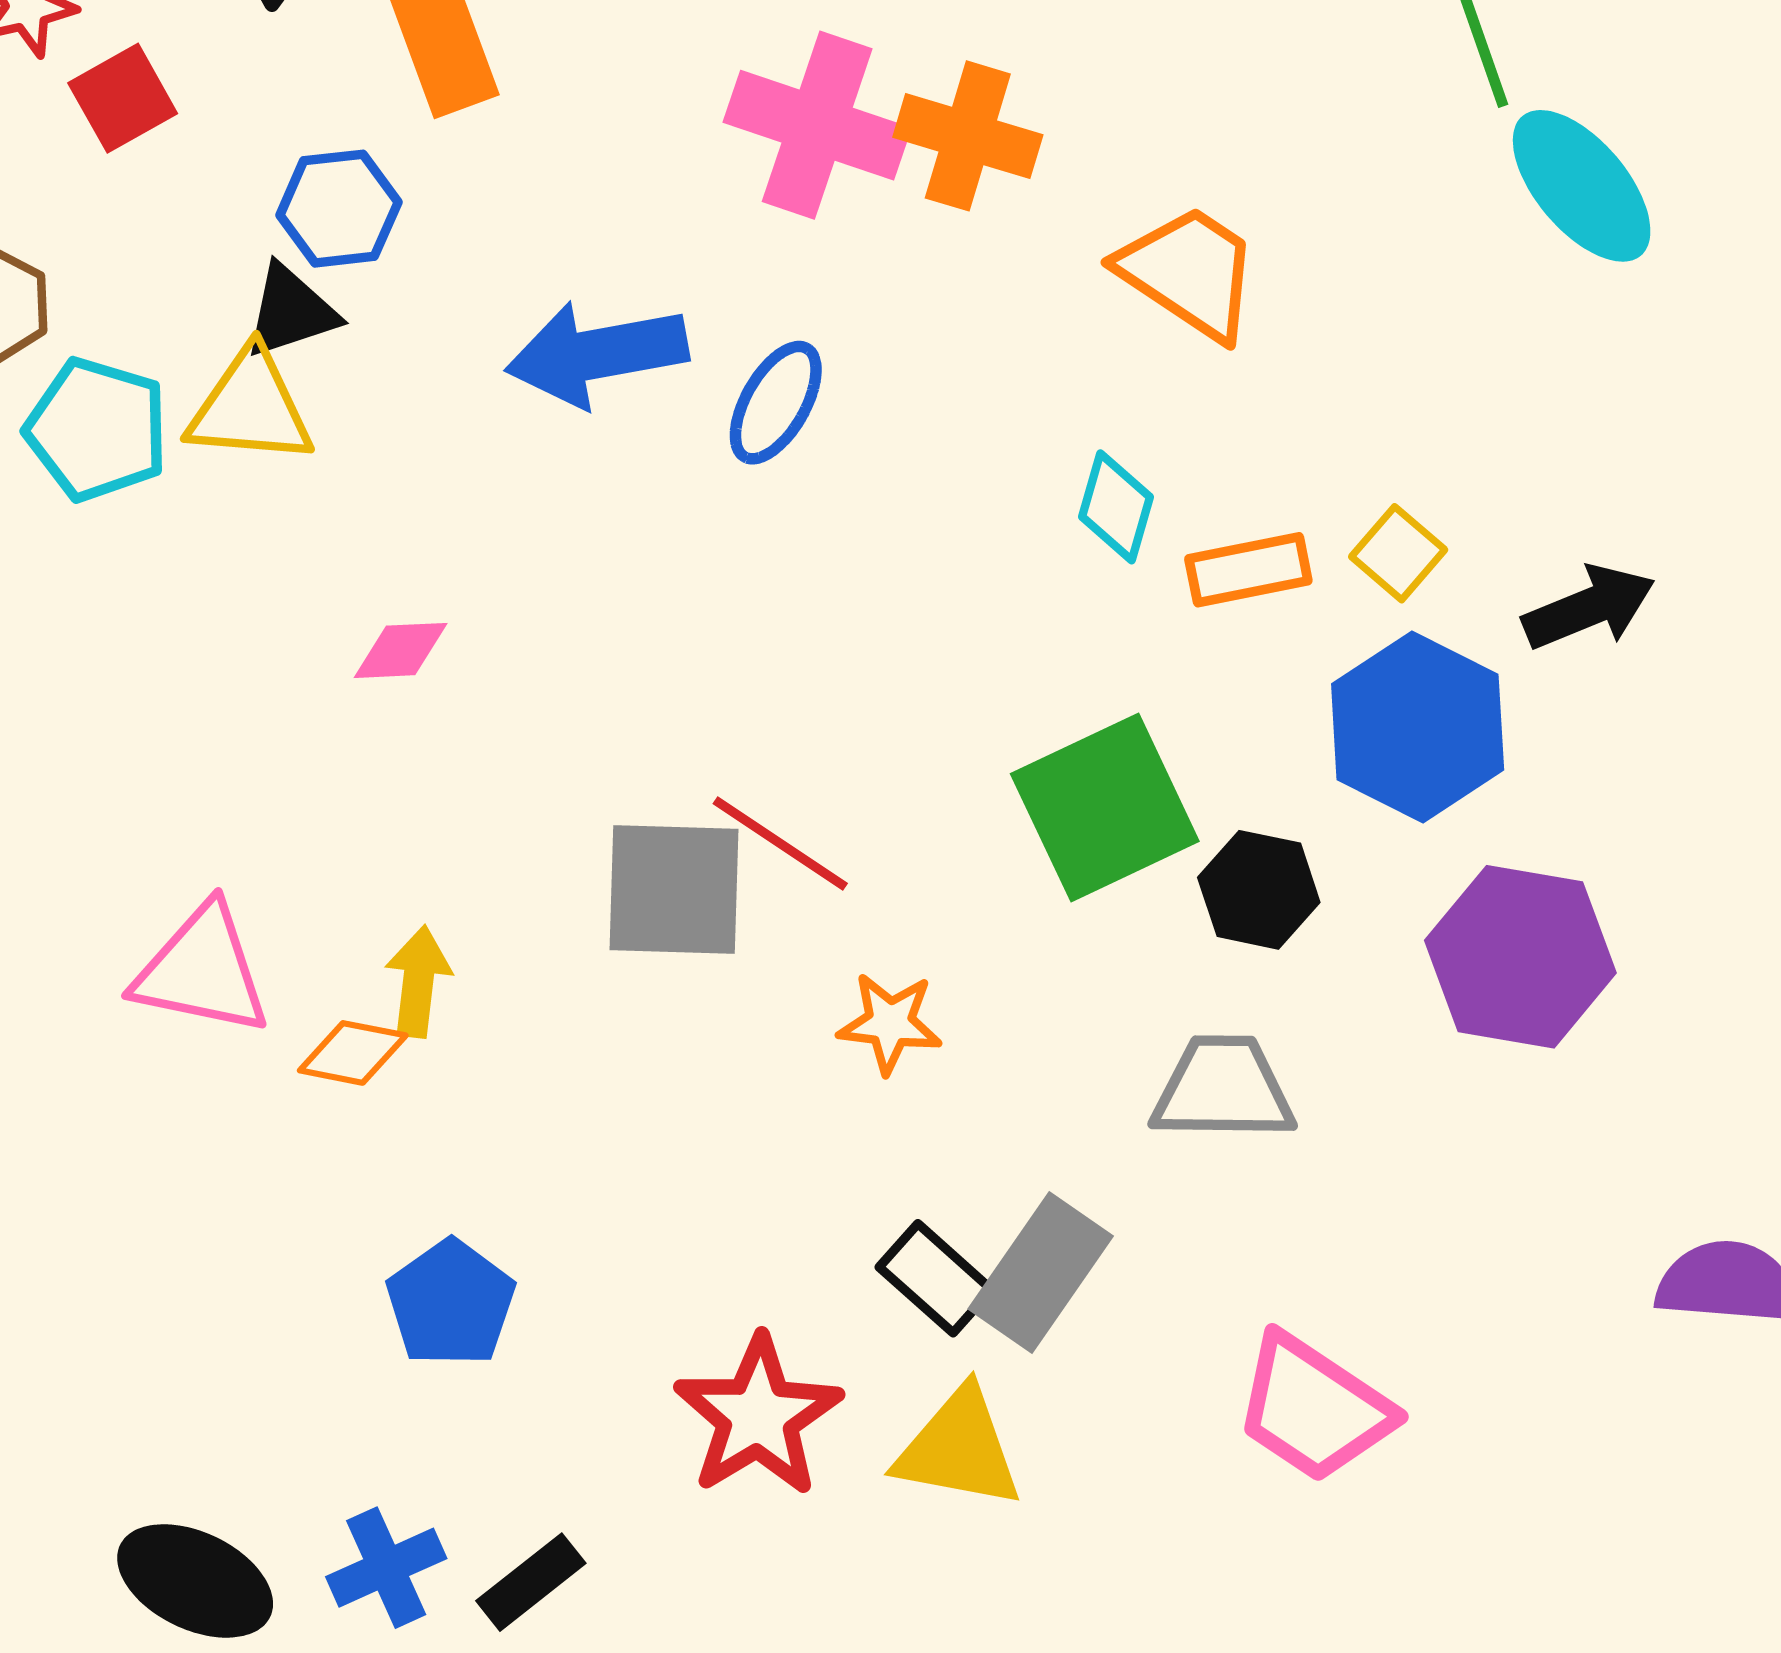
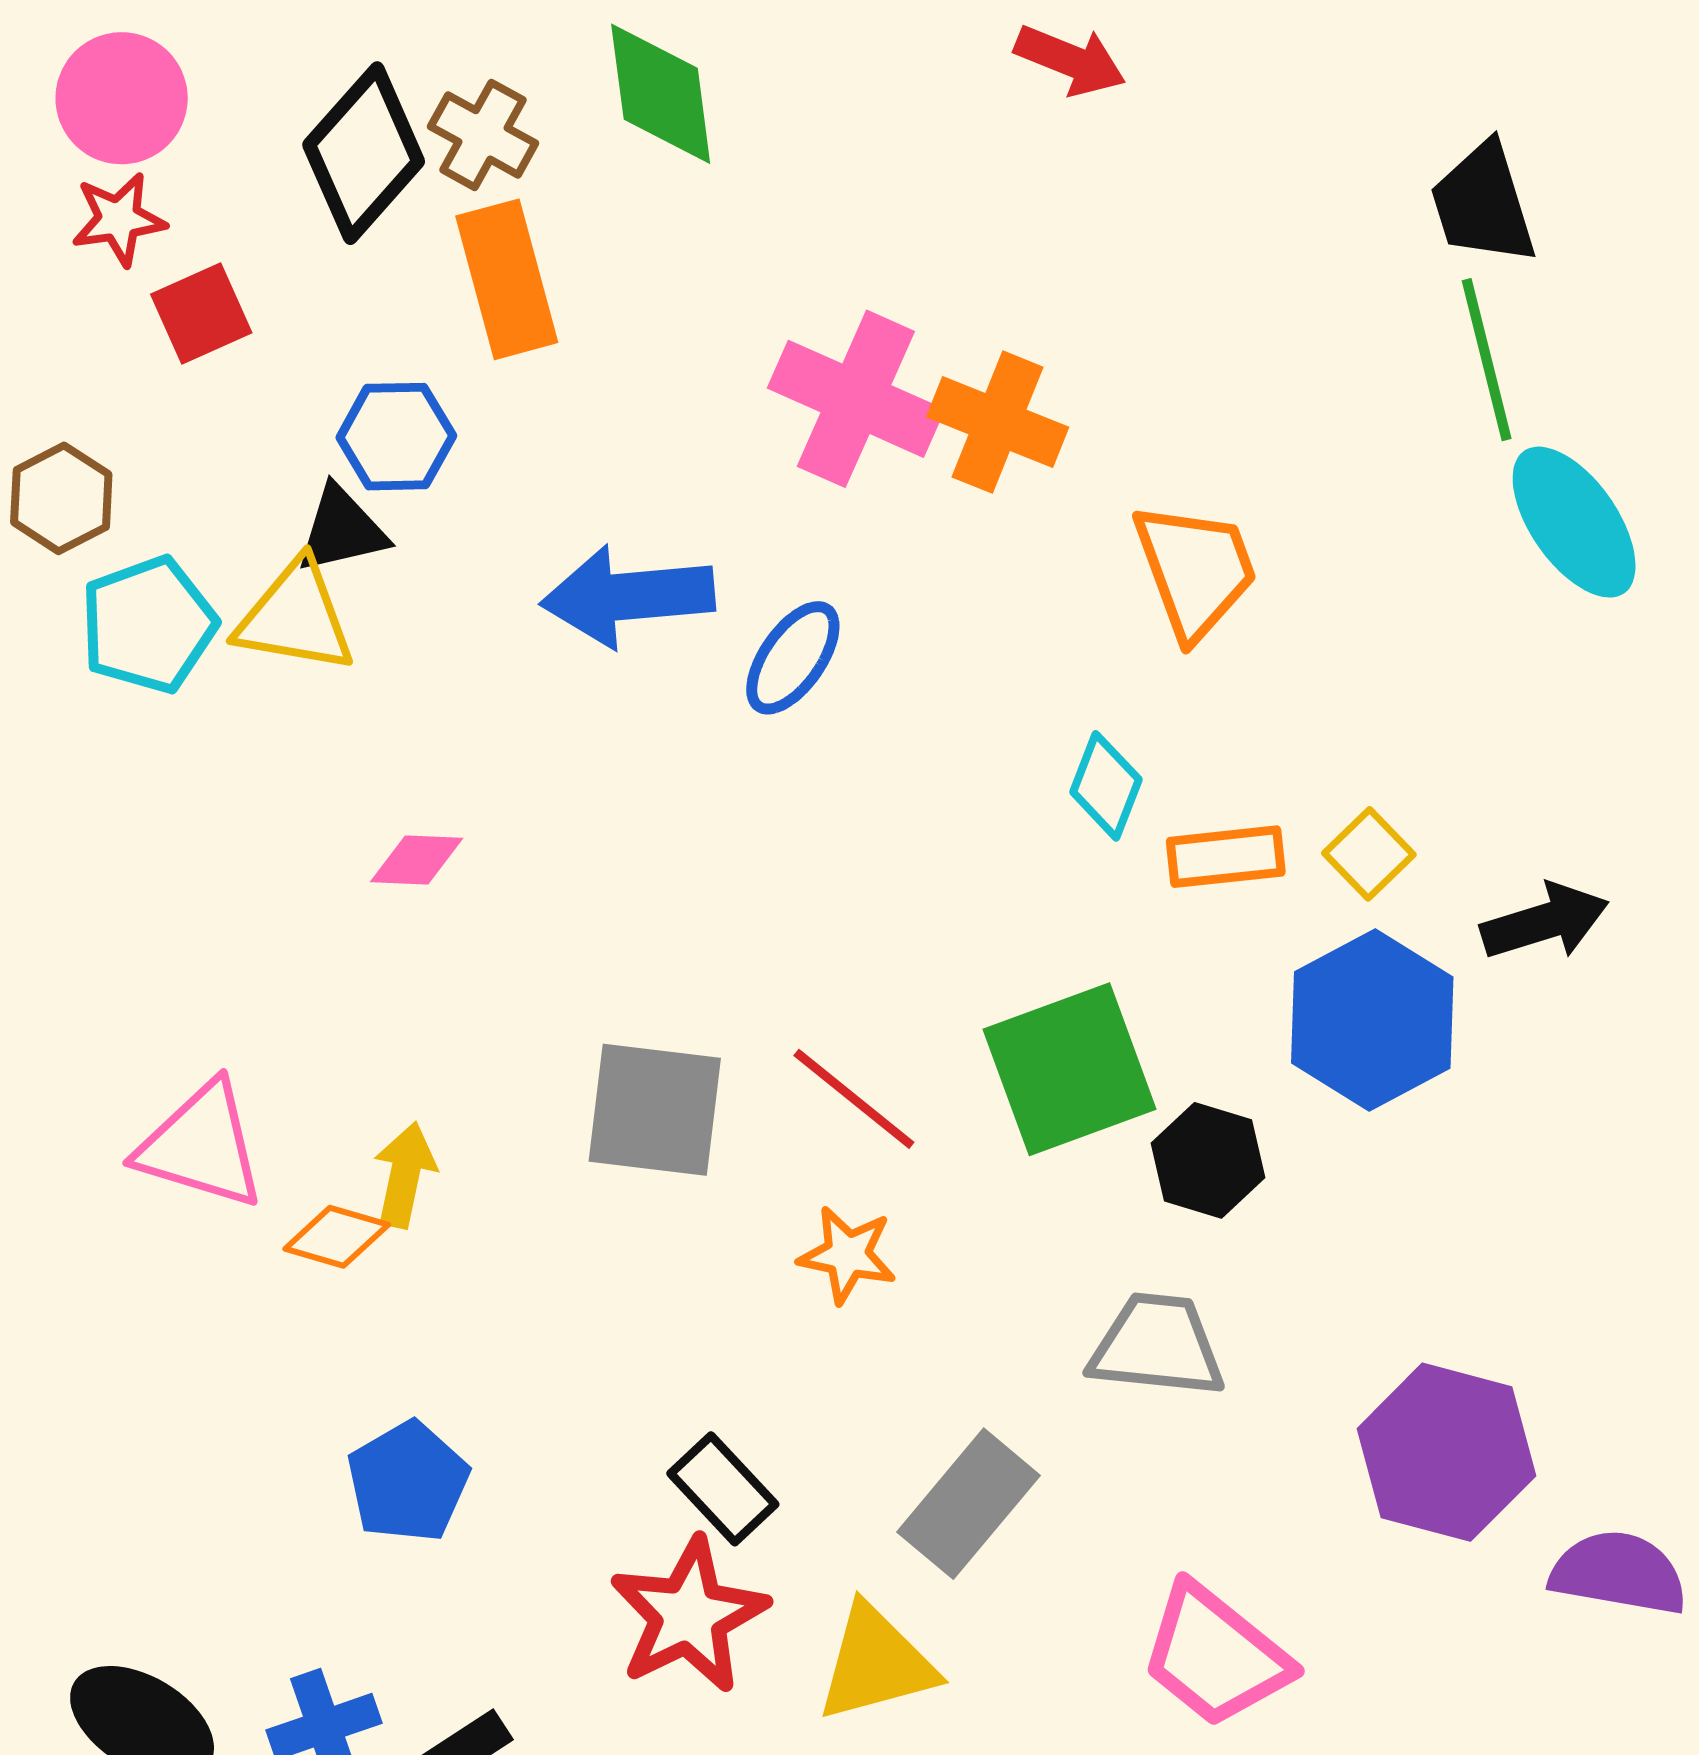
orange trapezoid: (1189, 272) -> (1195, 570), turned 31
cyan pentagon: (97, 429) -> (148, 625), turned 30
red line: (780, 843) -> (854, 1099), moved
purple hexagon: (1520, 957) -> (1446, 1452), moved
black rectangle: (935, 1278) -> (723, 1489), moved
yellow triangle: (959, 1449) -> (876, 1663), turned -31

